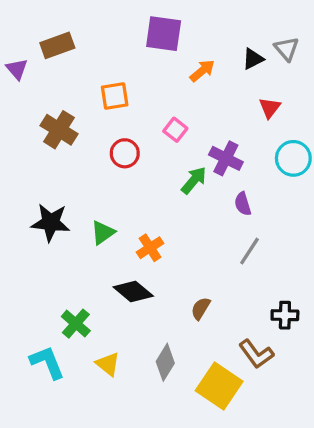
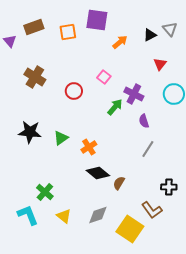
orange square: (115, 96) -> (68, 32), moved
black diamond: (133, 292) -> (98, 173), moved
gray diamond: (165, 362) -> (98, 215), turned 40

